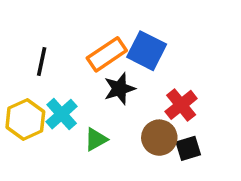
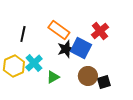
blue square: (147, 51) -> (81, 48), moved
orange rectangle: (107, 54) -> (59, 30), turned 70
red cross: (181, 105) -> (100, 31), moved

